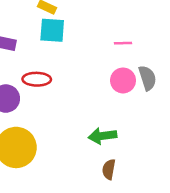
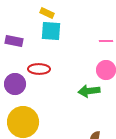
green arrow: (102, 136) -> (89, 91), moved

